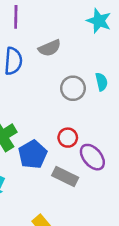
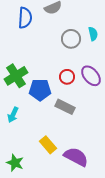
blue pentagon: (33, 154) -> (40, 90), turned 30
purple ellipse: (92, 157) -> (91, 76), moved

